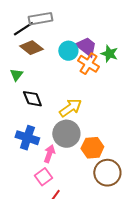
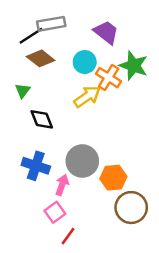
purple trapezoid: (86, 47) -> (106, 32), moved
green star: (109, 54) -> (134, 66), size x1.4
yellow arrow: (70, 108) -> (87, 97), moved

